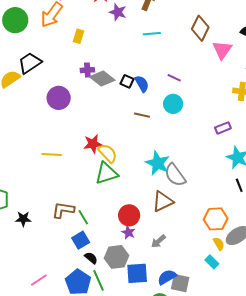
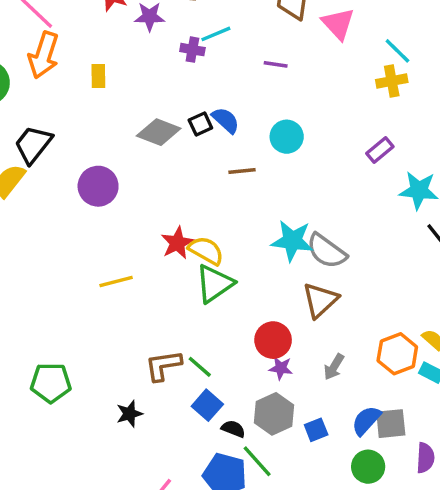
purple cross: (87, 70) -> (192, 50), moved, turned 32
purple line: (174, 78) -> (276, 64), moved
black square: (127, 81) -> (200, 124), turned -32
black star: (23, 219) -> (129, 414), moved
orange hexagon: (216, 219) -> (397, 354), moved
blue square: (137, 273) -> (316, 430), size x0.6

